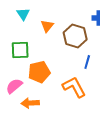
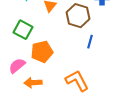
green square: (20, 50) -> (23, 30), turned 30
orange L-shape: (74, 87) -> (77, 81), moved

